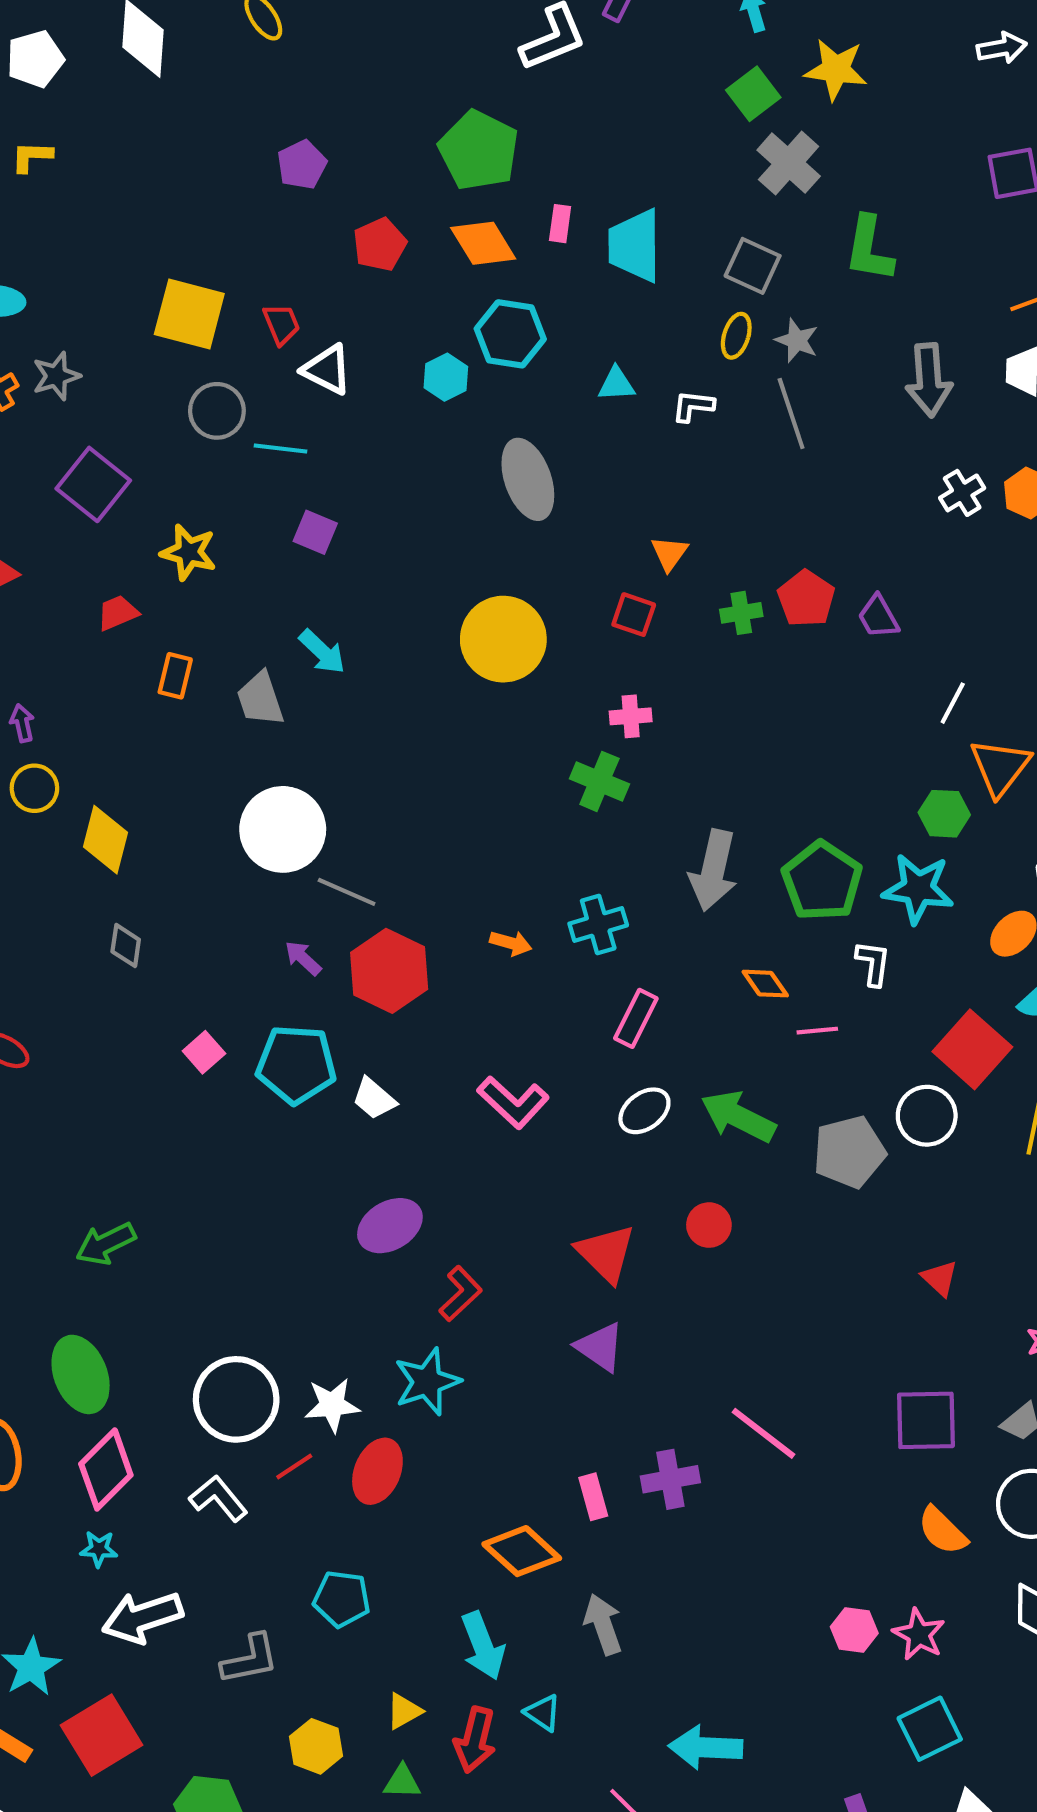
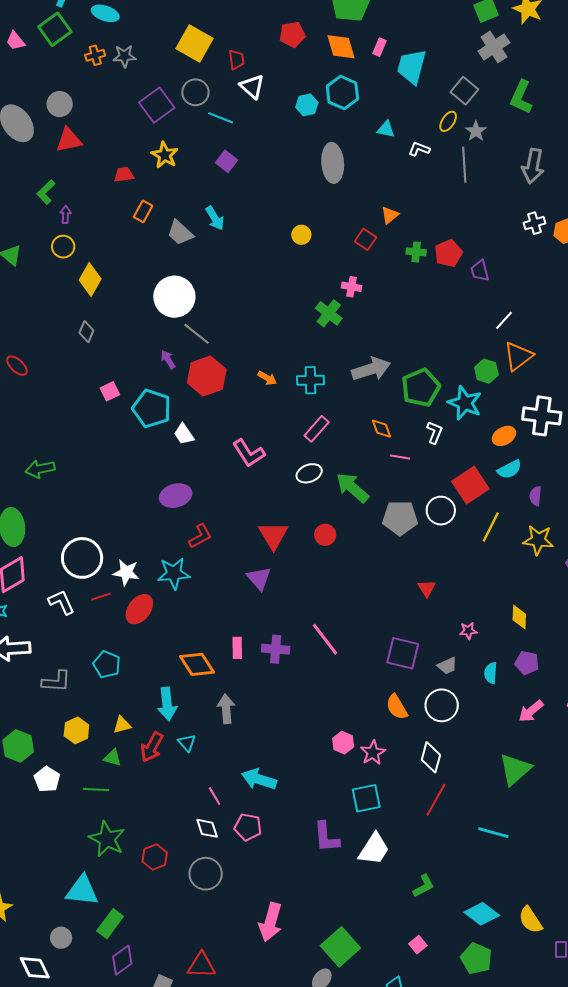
purple square: (93, 484) -> (157, 105), moved
yellow circle: (503, 639) -> (301, 235), size x0.5
gray trapezoid: (260, 699) -> (180, 233), turned -44
gray arrow: (713, 870) -> (371, 369), turned -135

